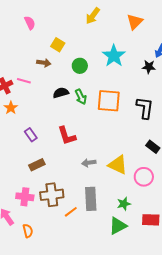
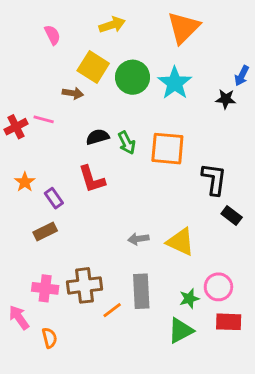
yellow arrow: (93, 16) -> (112, 25), moved, turned -144
orange triangle: (135, 22) -> (183, 28), moved, size x1.4
yellow square: (58, 45) -> (93, 67), size x1.5
green circle: (80, 66) -> (133, 77), moved, size x1.5
orange star: (11, 108) -> (25, 182), moved
black L-shape: (145, 108) -> (214, 179), moved
red L-shape: (67, 136) -> (92, 179), moved
brown rectangle: (37, 165) -> (45, 232), moved
pink circle: (144, 177) -> (218, 287), moved

